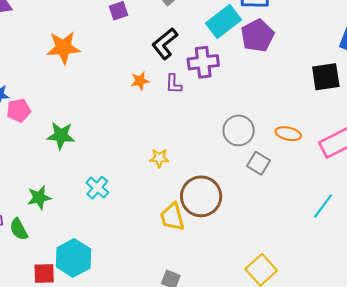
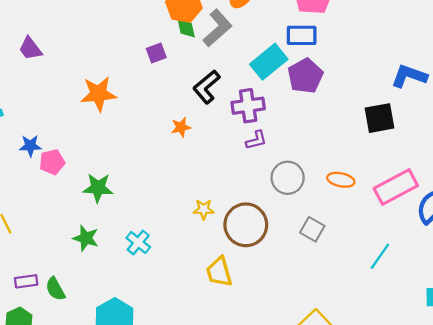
purple L-shape: (174, 84) -> (256, 140), moved, turned -105
gray square: (259, 163) -> (312, 229), moved
brown circle: (201, 196) -> (246, 225), moved
green star: (39, 198) -> (86, 238), moved, turned 30

